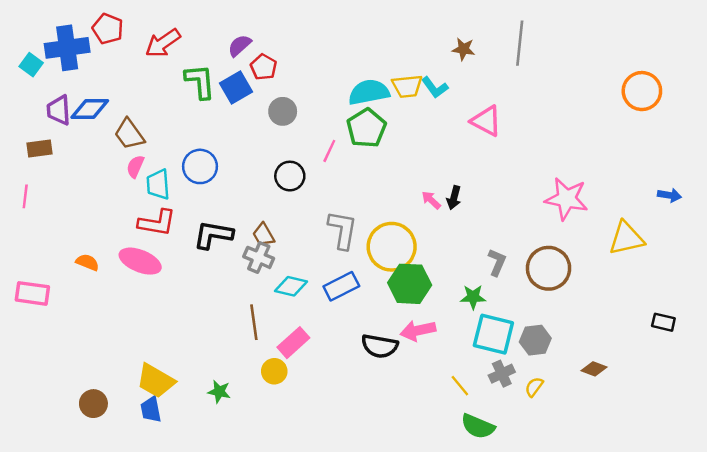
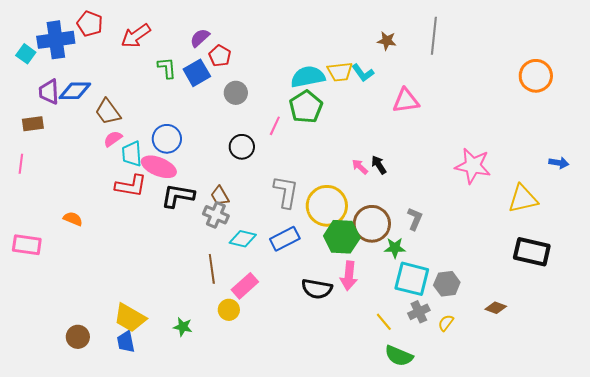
green L-shape: (200, 81) -> (167, 68), size x0.7
pink triangle: (486, 121) -> (406, 101), turned -36
pink semicircle: (135, 166) -> (113, 139), turned 30
black arrow: (454, 198) -> (379, 165), turned 132
pink ellipse: (140, 261) -> (159, 167), moved
brown circle: (549, 268) -> (372, 224), moved
black rectangle: (663, 322) -> (532, 252), moved, size x1.8
pink arrow: (418, 331) -> (349, 276), turned -72

